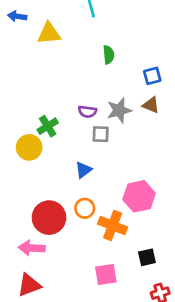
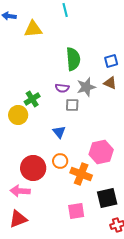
green semicircle: (109, 55) -> (73, 59), moved, size x1.6
blue triangle: (83, 170) -> (59, 132), turned -32
black square: (147, 257) -> (107, 198), size x1.5

